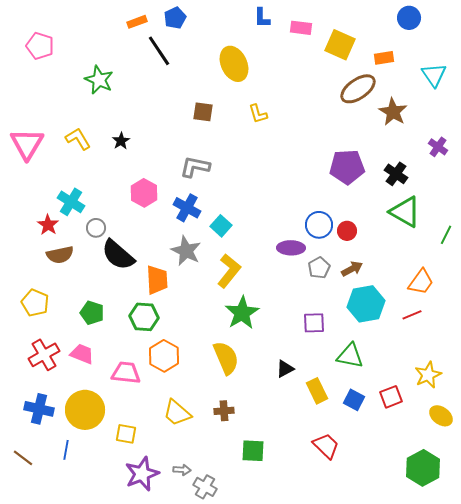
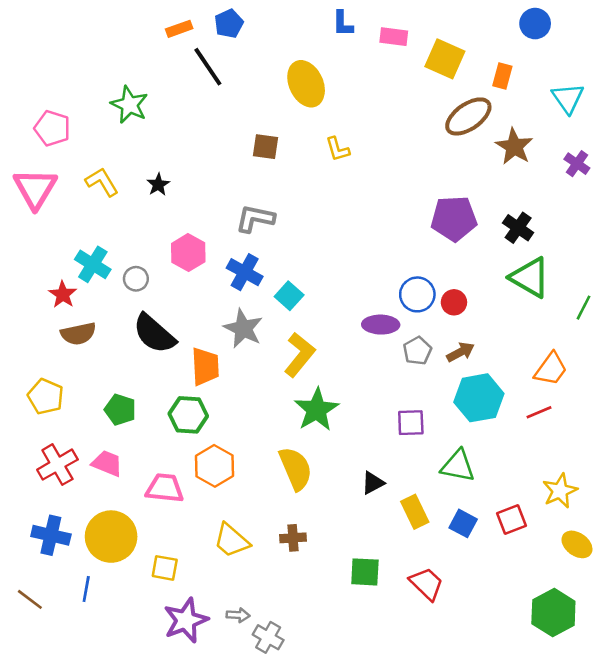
pink pentagon: (40, 46) -> (52, 128), moved
orange rectangle: (384, 58) -> (502, 76), turned -66
purple cross: (438, 147) -> (577, 164), moved
gray circle: (96, 228) -> (136, 279), moved
green square: (253, 451) -> (365, 572), moved

